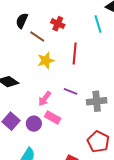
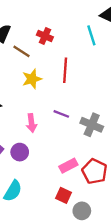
pink arrow: (45, 99) -> (32, 123), turned -42
gray cross: (97, 101) -> (92, 125), turned 30
pink rectangle: (53, 118) -> (68, 166), moved, turned -56

